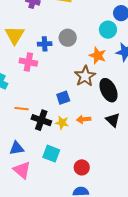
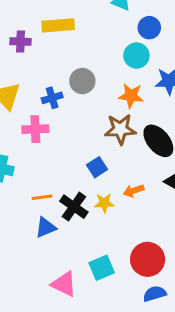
brown star: (85, 76) -> (120, 129), turned -30
black cross: (41, 120) -> (74, 207), turned 30
blue triangle: (17, 148) -> (46, 228), moved
cyan square: (51, 154) -> (102, 268), moved, turned -30
red circle: (82, 167) -> (148, 259), size x1.5

